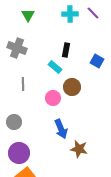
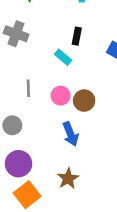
gray line: (23, 84) -> (28, 88), moved
brown circle: (72, 87) -> (84, 101), moved
brown star: (79, 149) -> (68, 179), moved, turned 30

